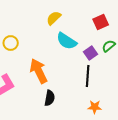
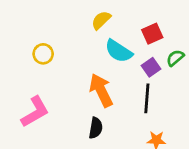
red square: (101, 22) -> (152, 34), moved
orange arrow: (39, 71) -> (101, 90), moved

